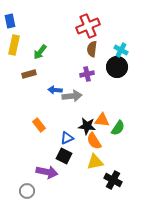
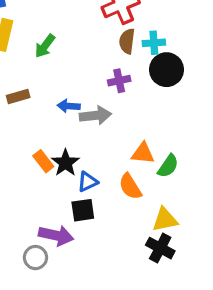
cyan cross: (121, 50) -> (154, 43), moved, turned -32
brown rectangle: (29, 74) -> (18, 96), moved
black star: (87, 126) -> (65, 163), moved, turned 30
black square: (64, 156) -> (83, 210), turned -35
yellow triangle: (95, 162) -> (165, 220), moved
gray circle: (27, 191) -> (35, 258), moved

